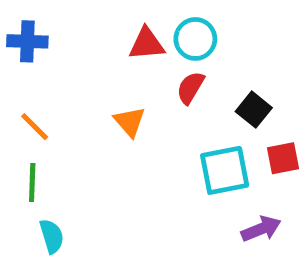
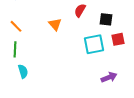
black square: (254, 110) -> (106, 19), turned -32
purple arrow: (261, 229) -> (109, 77), moved

